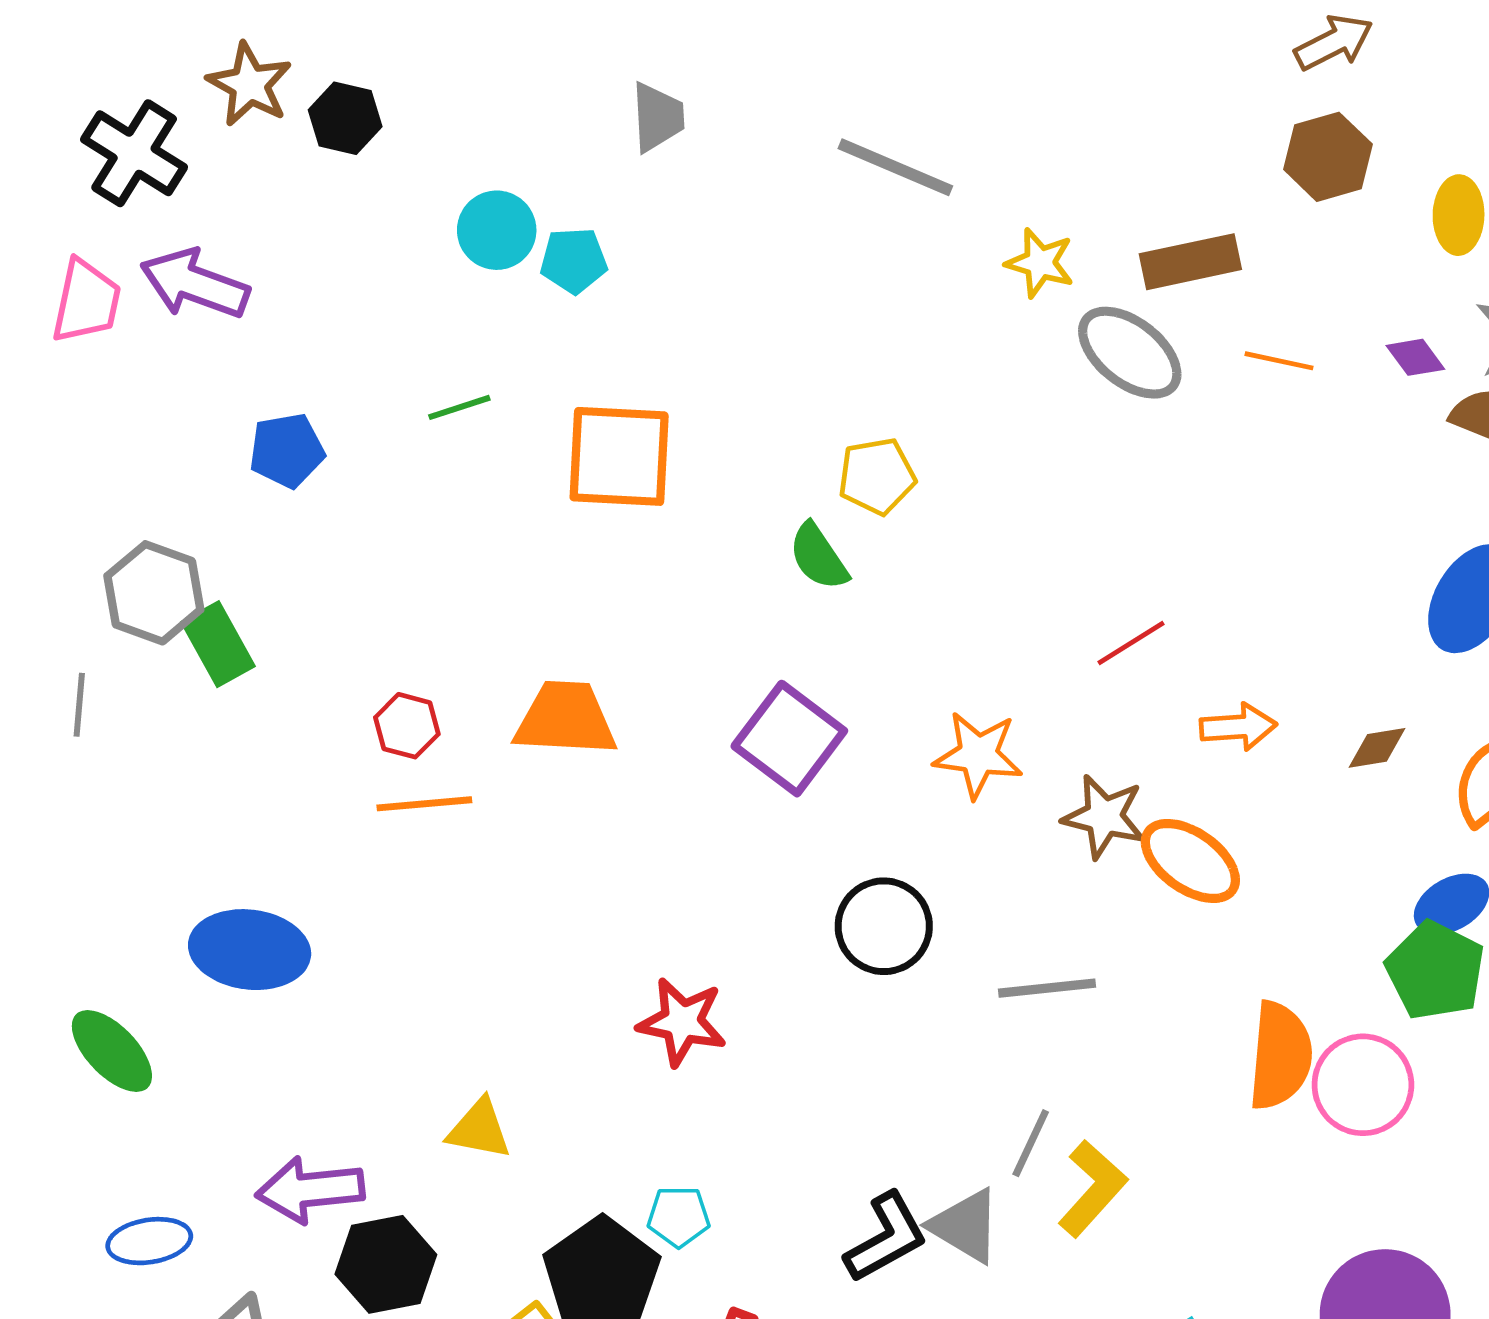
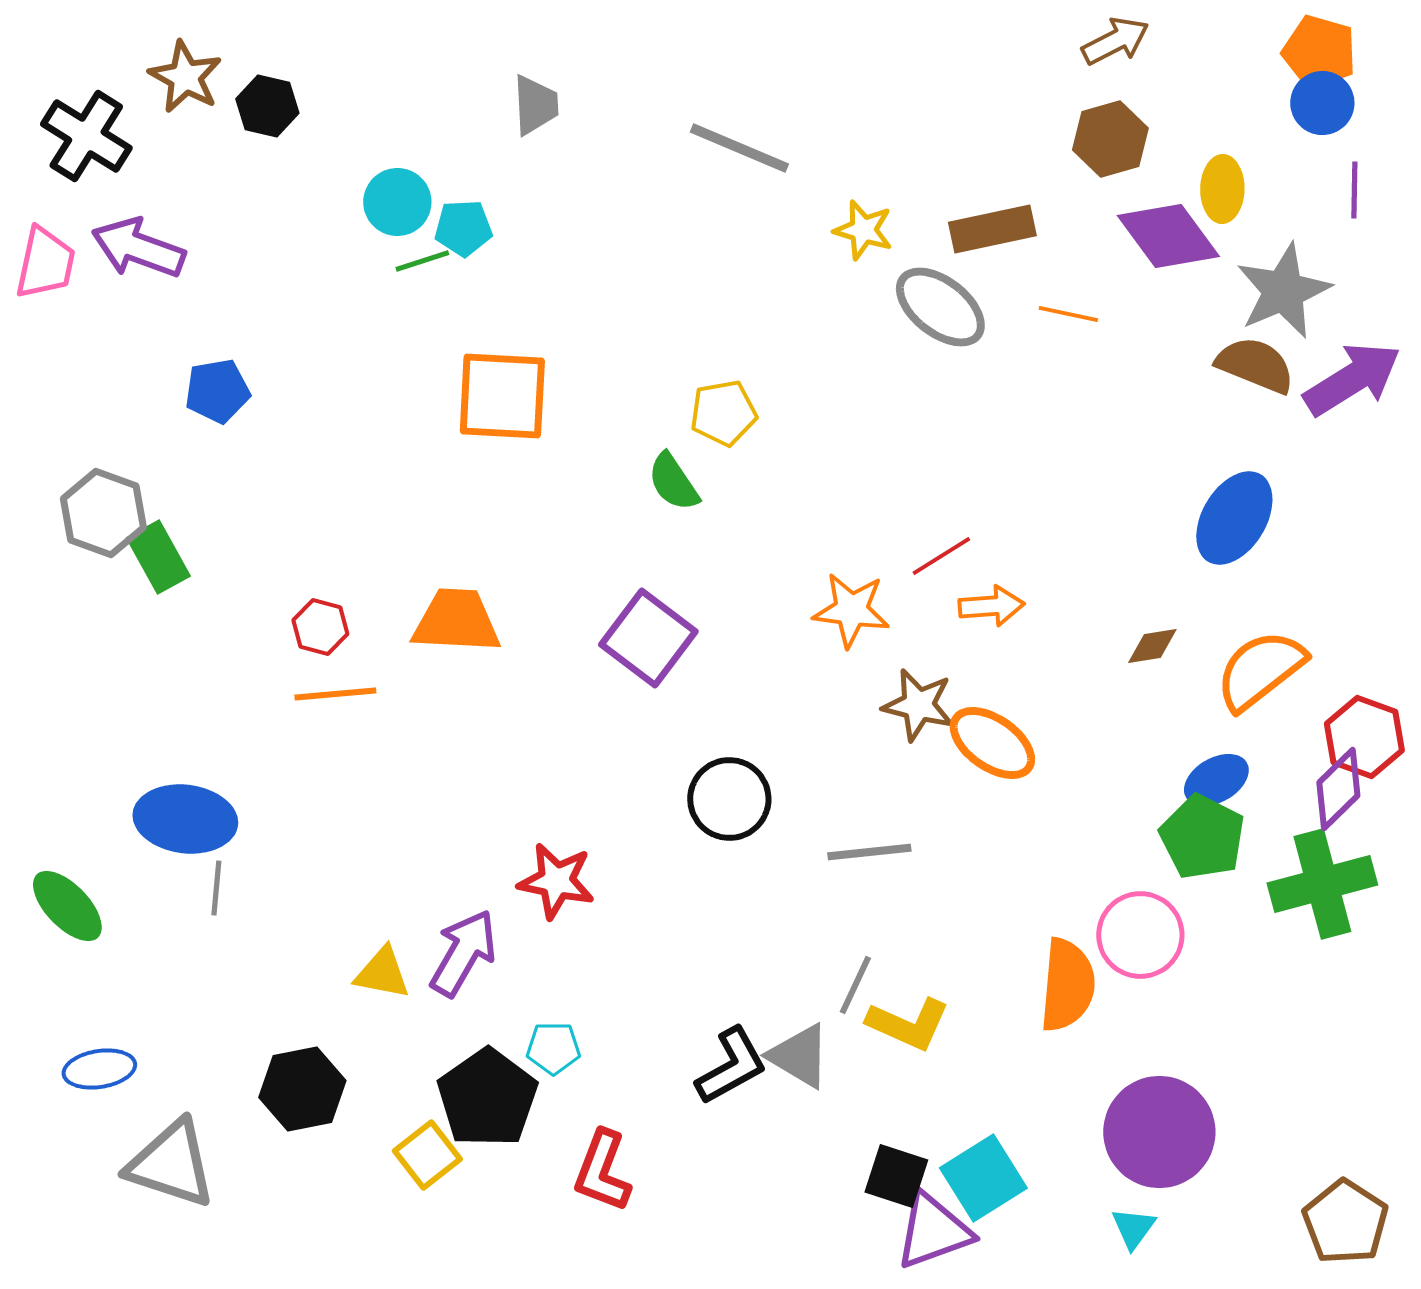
purple diamond: (1415, 357) -> (1168, 236), moved, size x2.0
green line: (459, 407) -> (422, 261), moved
gray line: (79, 705) -> (216, 888), moved
orange arrow: (1238, 727) -> (991, 606), moved
orange star: (978, 755) -> (851, 610), moved
orange semicircle: (1280, 1056) -> (1067, 985), moved
yellow L-shape: (1092, 1189) -> (908, 1024), turned 72
purple arrow: (310, 1190) -> (463, 953), moved, turned 126

